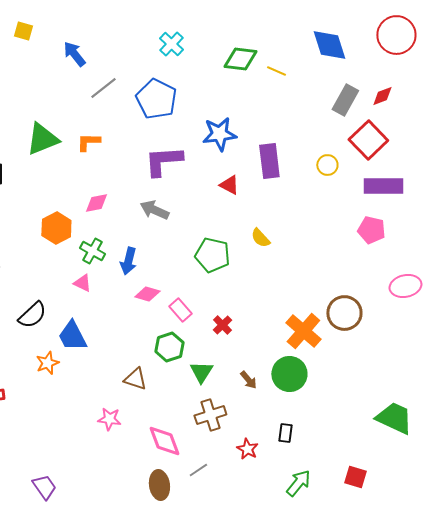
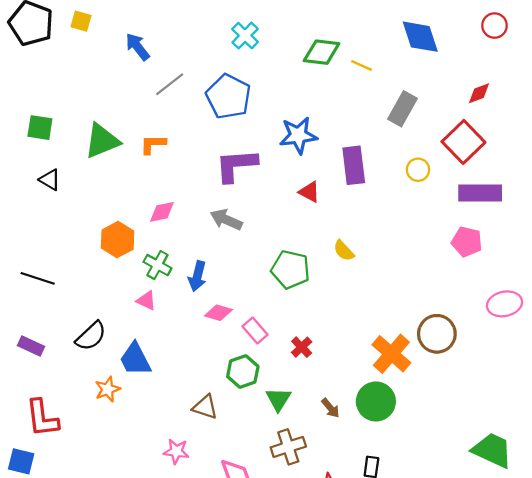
red circle: (396, 35) -> (495, 26), size x0.6
gray rectangle: (345, 100) -> (402, 109), moved

